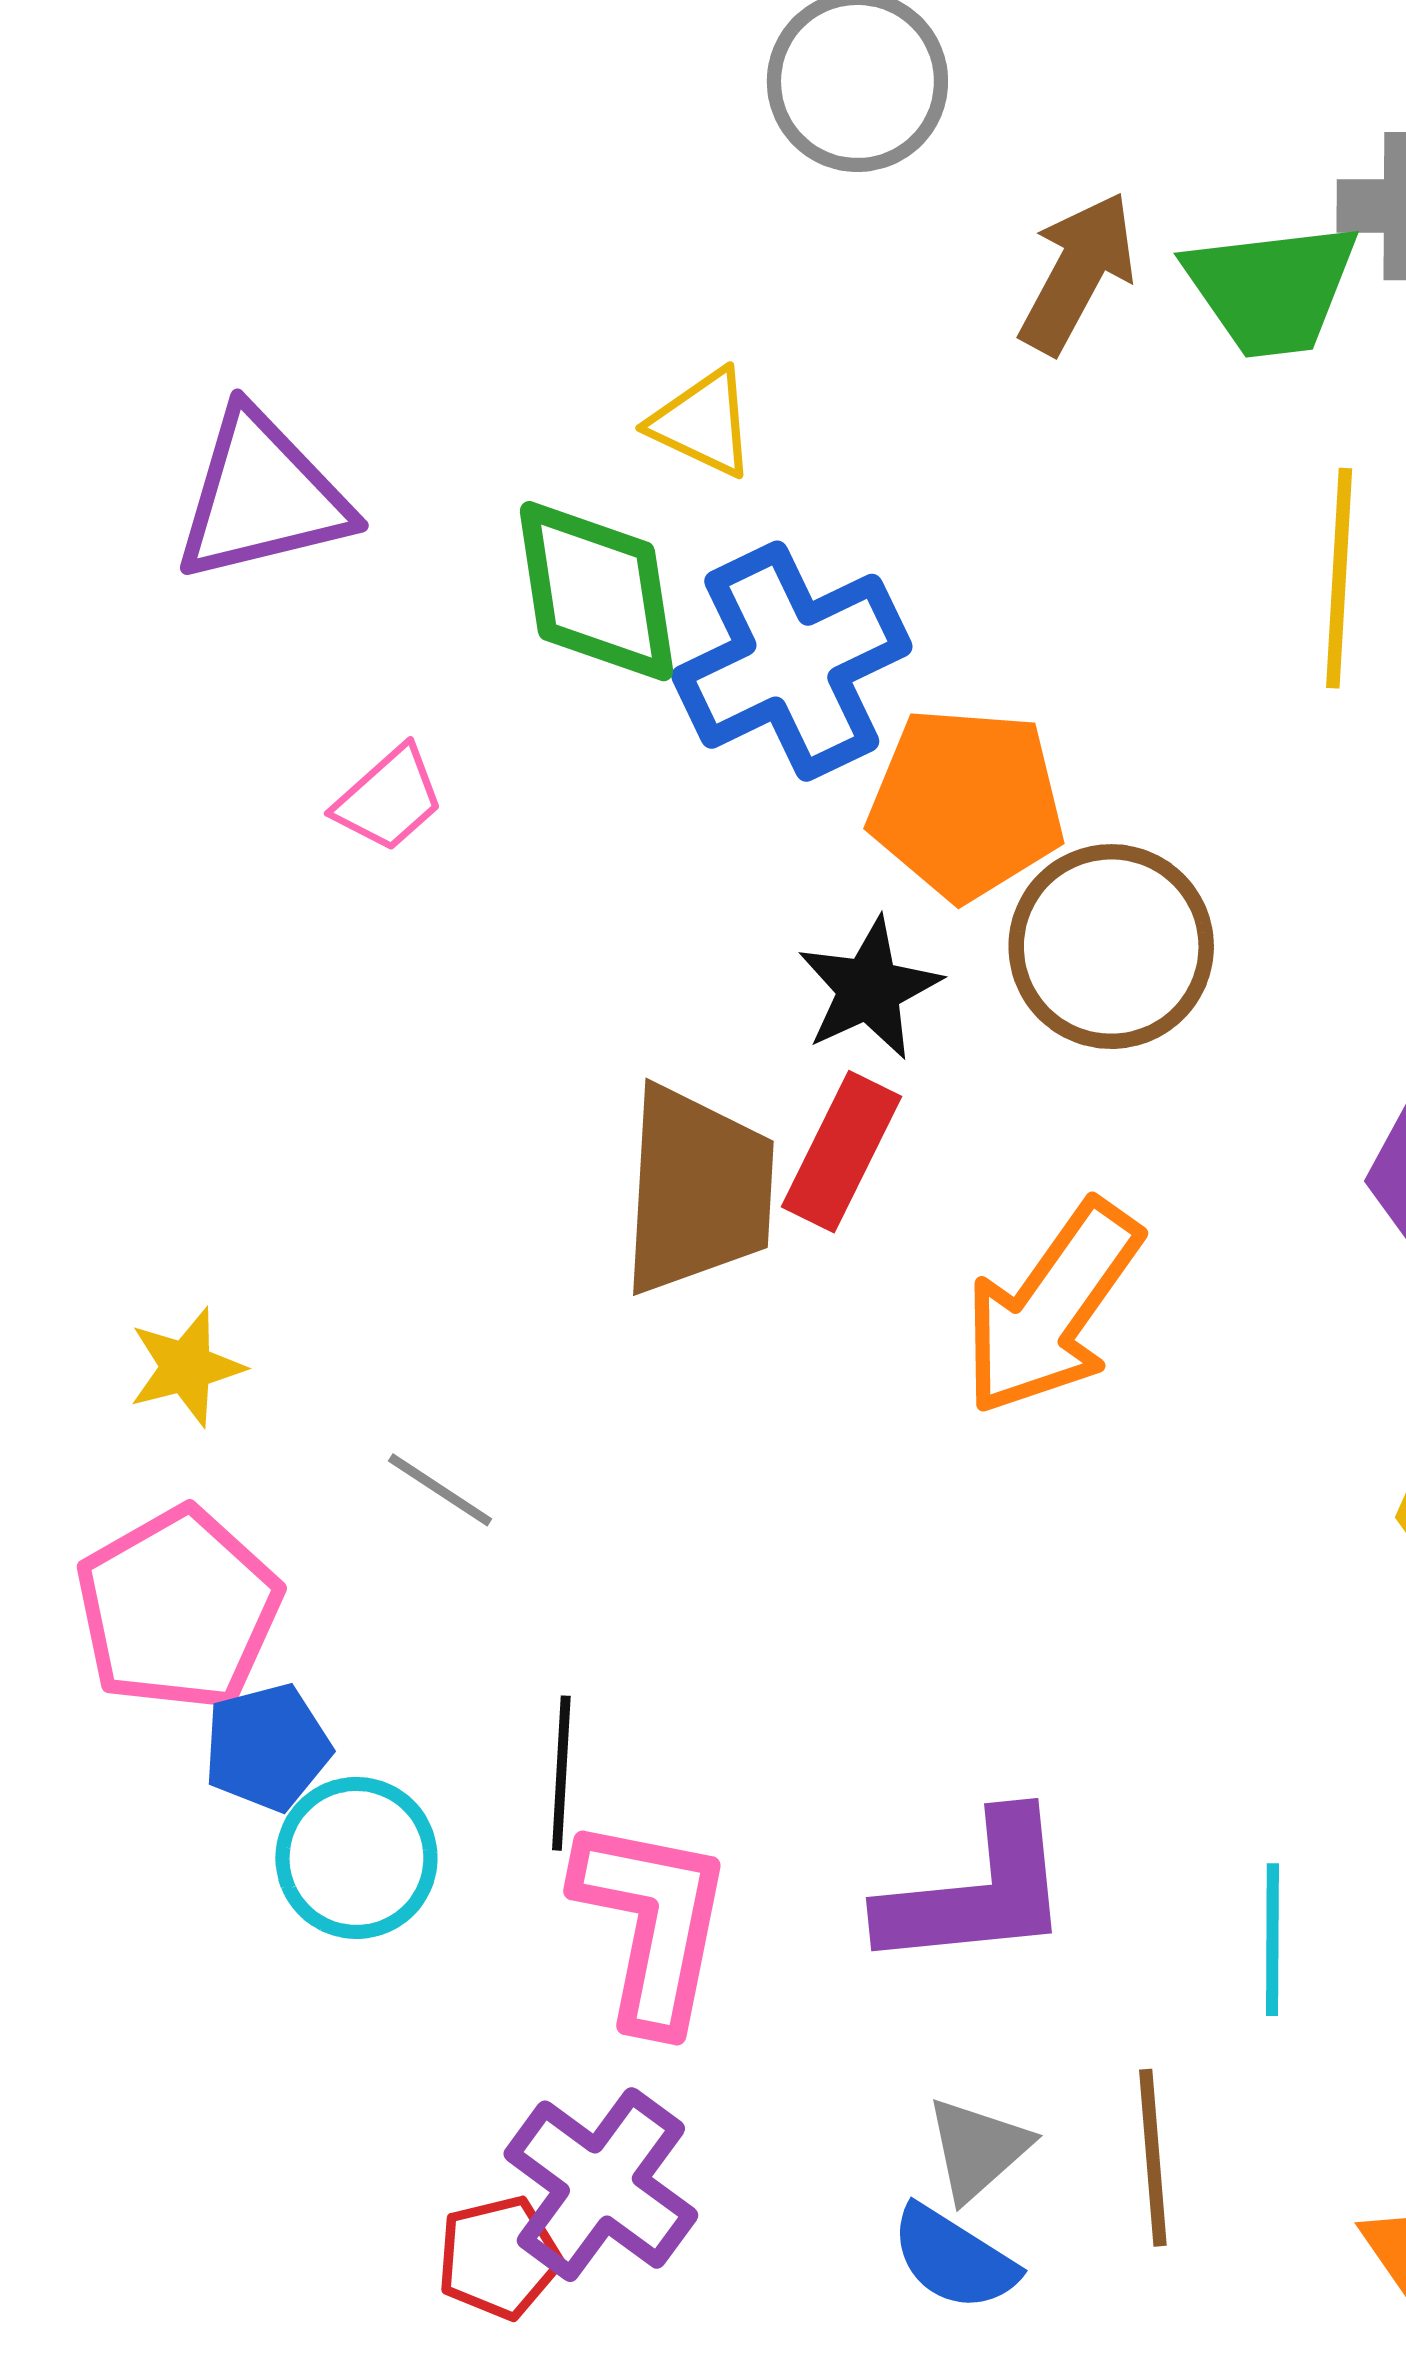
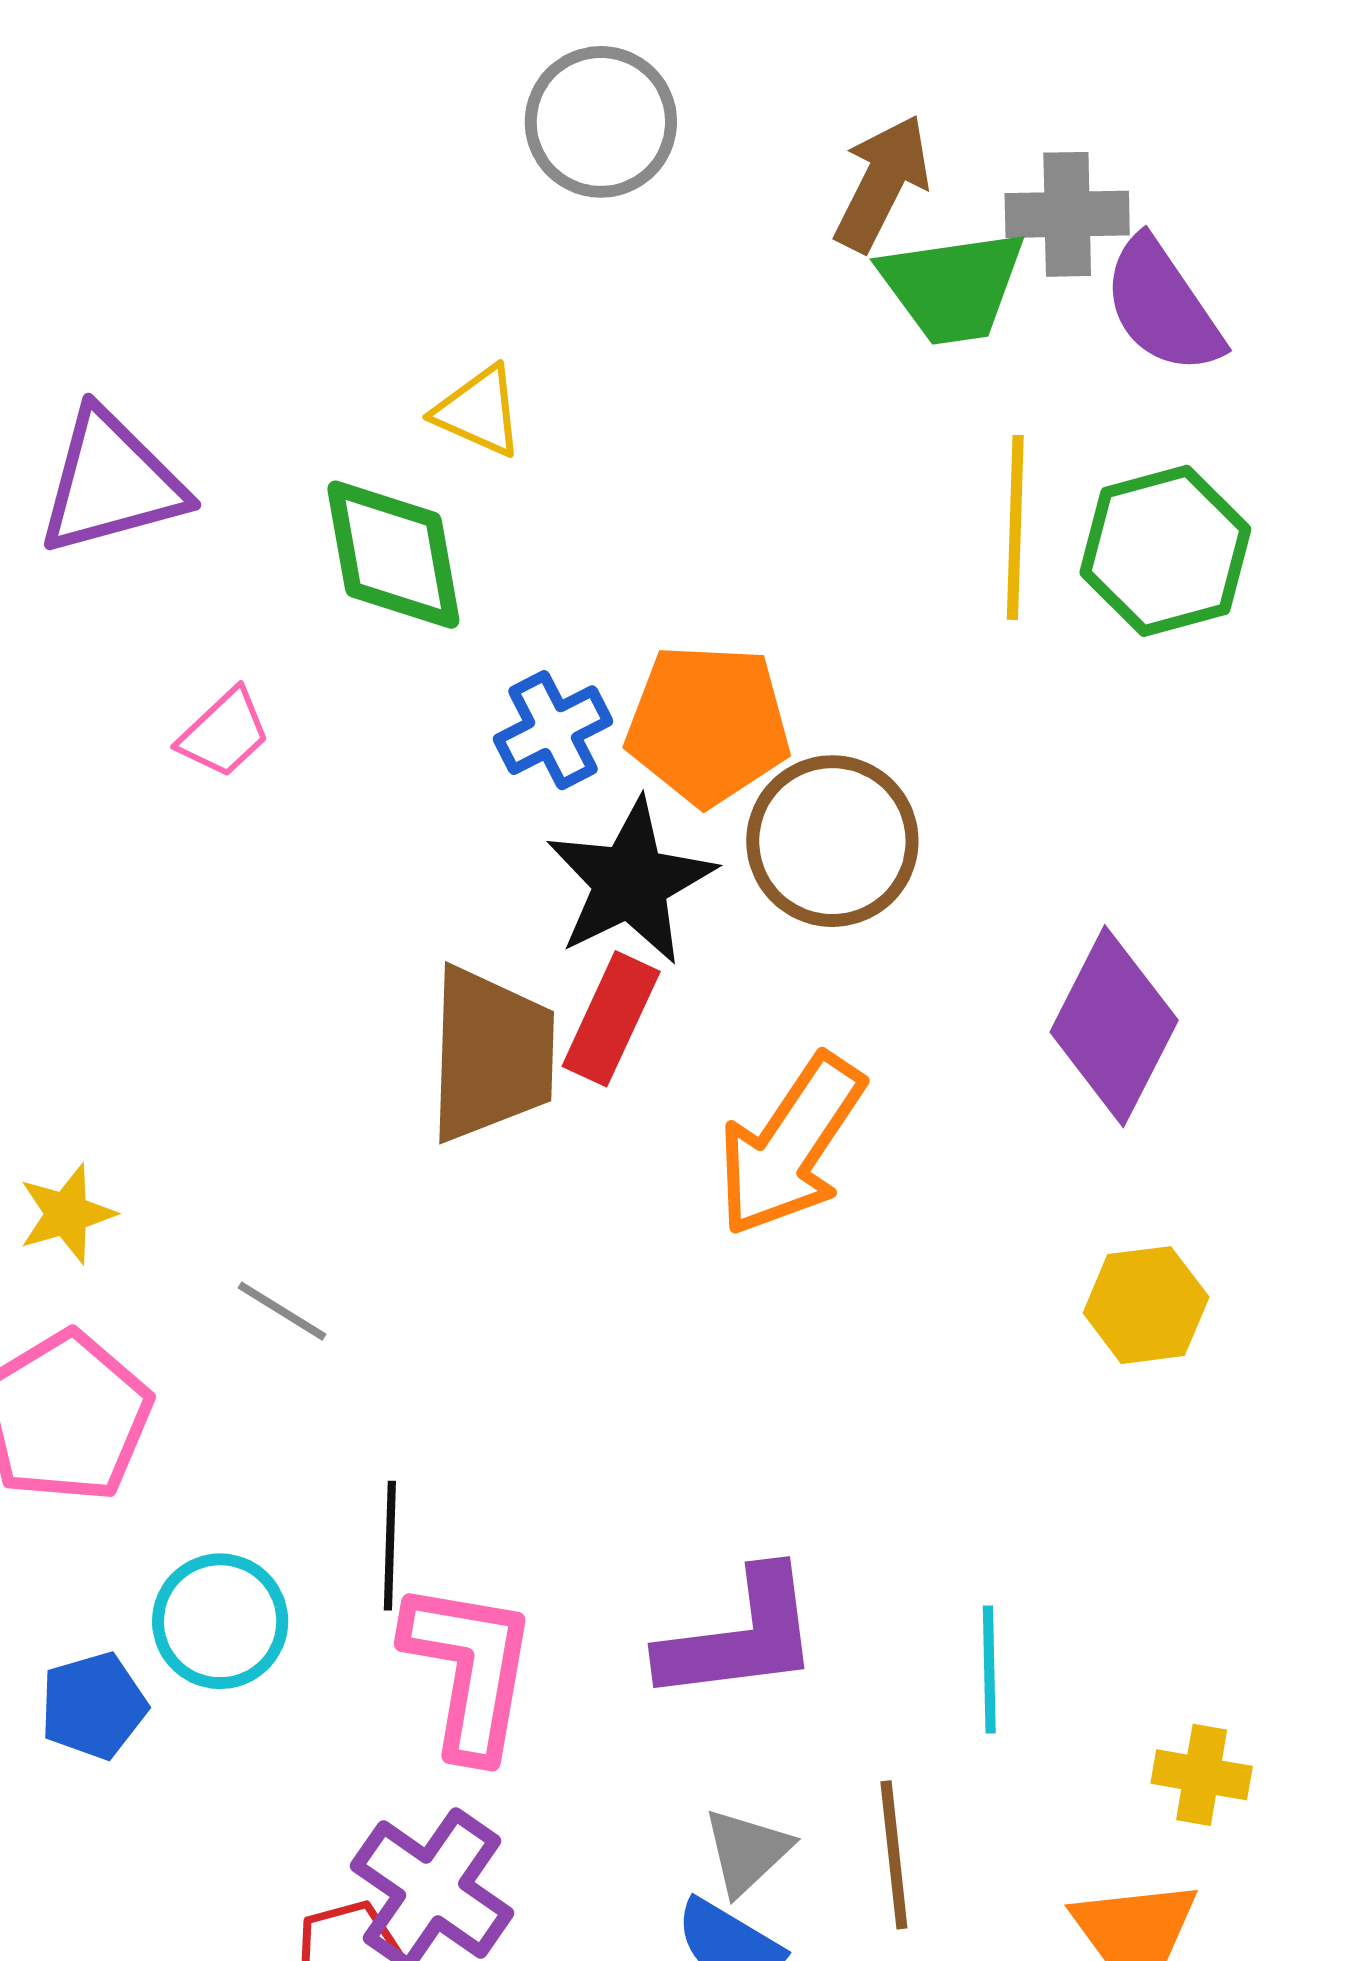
brown arrow: (1078, 273) -> (882, 183), moved
blue cross: (792, 661) -> (553, 730), moved, size x0.6
black star: (869, 989) -> (631, 882), size x1.4
blue pentagon: (267, 1747) -> (93, 1706), moved

